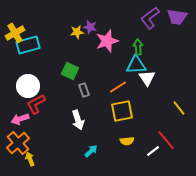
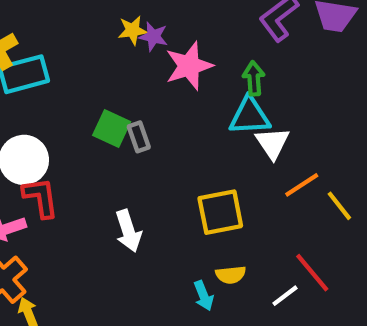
yellow star: (77, 32) -> (133, 30), moved
orange line: (118, 87) -> (302, 185), moved
gray rectangle: (84, 90) -> (139, 137), moved
red L-shape: (36, 104) -> (41, 197), turned 110
cyan arrow: (91, 151) -> (204, 296), moved, turned 112

